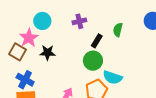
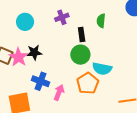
pink star: (29, 38) -> (18, 57), moved
black rectangle: (97, 41) -> (82, 34), turned -32
blue cross: (25, 80) -> (41, 81), moved

